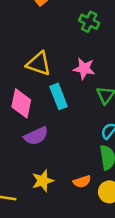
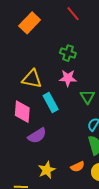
green cross: (89, 22) -> (68, 53), moved

